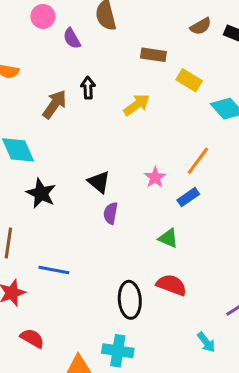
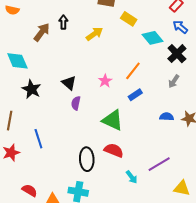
blue rectangle: (188, 197) -> (135, 95), moved
green triangle: (168, 238) -> (113, 120), size x1.6
blue line: (54, 270) -> (38, 139), turned 60
red semicircle: (32, 338) -> (30, 190), moved
cyan arrow: (206, 342) -> (132, 177), moved

